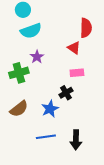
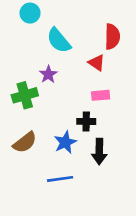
cyan semicircle: (31, 31) -> (59, 40), moved, turned 70
black cross: (66, 93) -> (86, 121), turned 32
black arrow: (76, 140) -> (99, 151), moved

